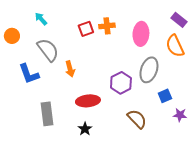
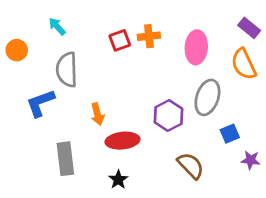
gray semicircle: (48, 50) -> (67, 70), turned -145
orange arrow: (70, 69) -> (97, 114), moved
blue L-shape: (29, 74) -> (40, 103), turned 90

